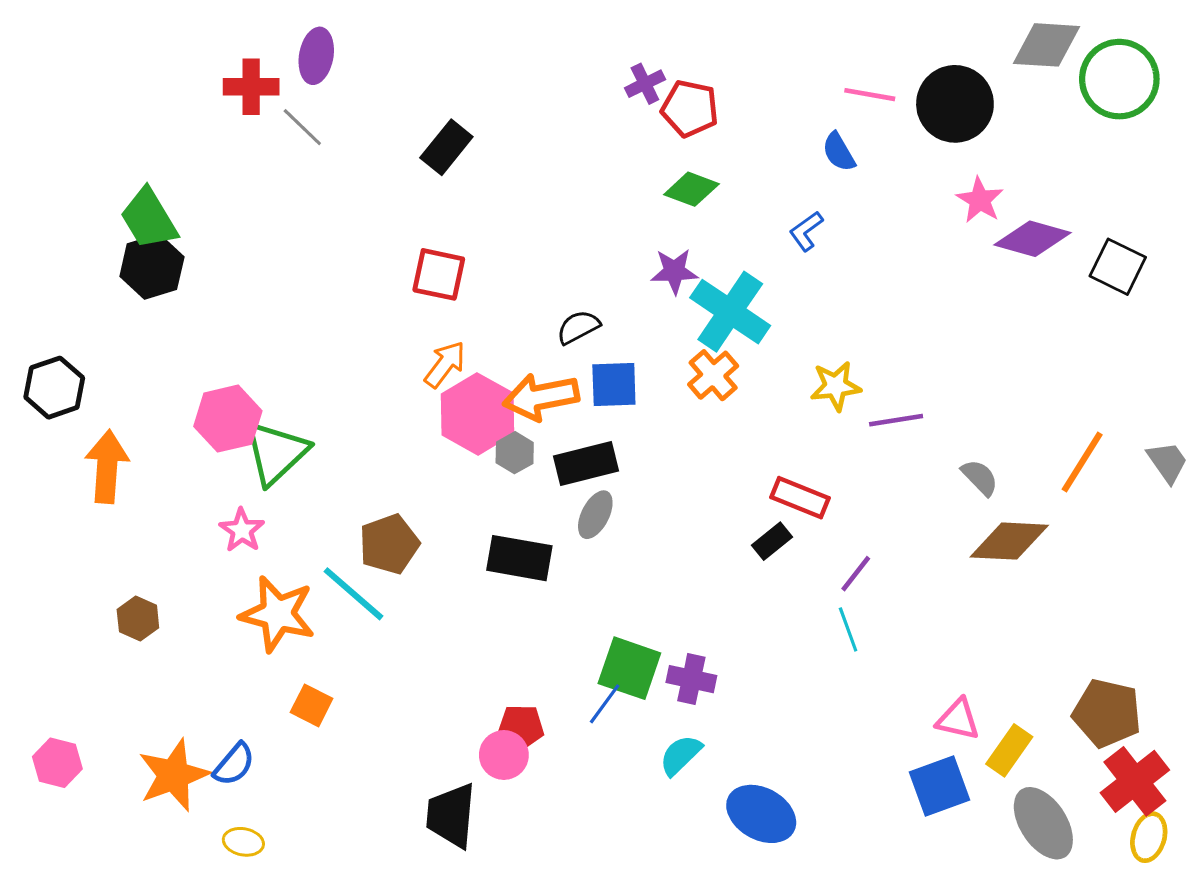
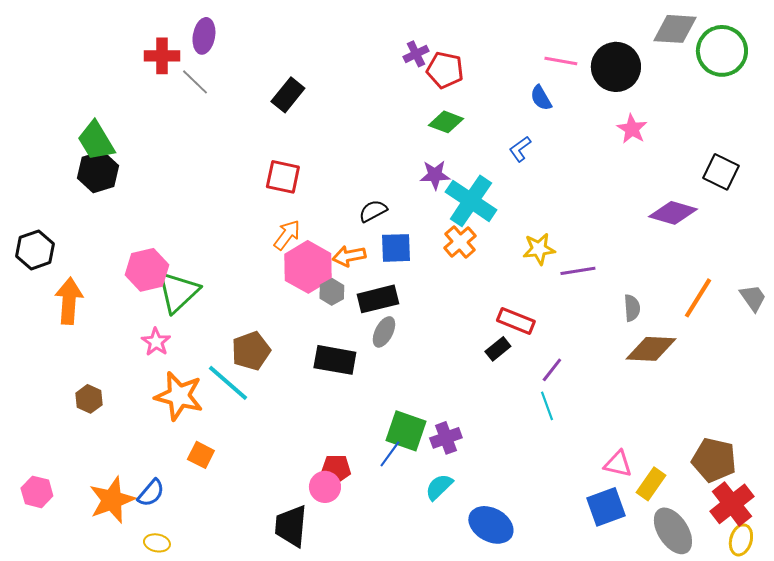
purple diamond: (1033, 239) -> (673, 213), moved
orange arrow: (541, 397) -> (349, 256), size x0.7
gray semicircle: (980, 477) -> (632, 308), turned 40
purple cross: (691, 679) -> (446, 438), turned -32

